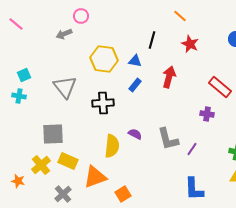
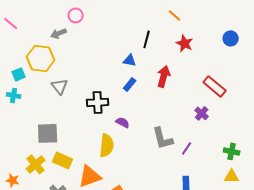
yellow hexagon: (104, 59) -> (41, 58), moved
gray triangle: (65, 87) -> (60, 86), size x0.7
purple cross: (207, 114) -> (202, 113), turned 32
purple semicircle: (135, 134) -> (123, 122), moved

